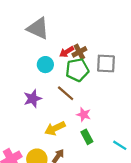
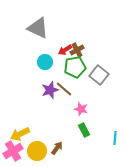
gray square: (106, 63) -> (99, 75), moved, turned 36
purple star: (33, 99) -> (50, 90), moved
yellow arrow: (55, 128) -> (20, 134), moved
cyan line: (120, 145) -> (115, 138), turned 64

